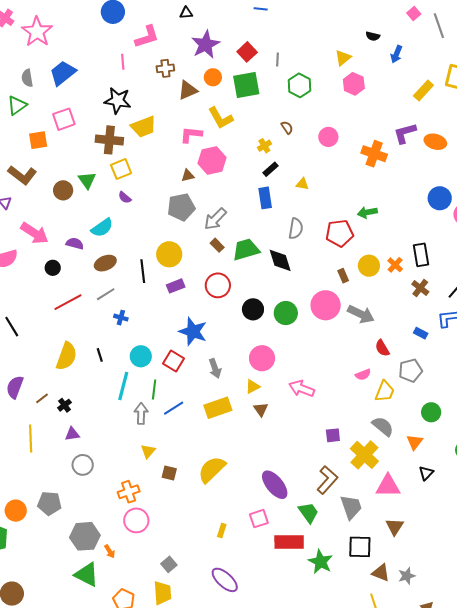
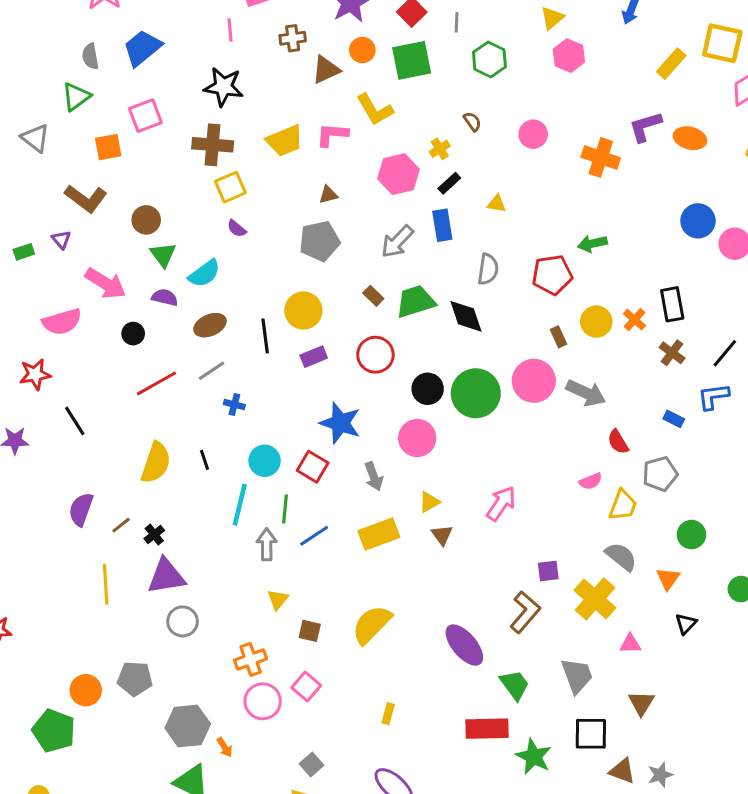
yellow trapezoid: (144, 127) -> (285, 141), moved
pink hexagon: (212, 160) -> (399, 174), moved
green triangle: (87, 180) -> (163, 255), moved
gray arrow: (215, 219) -> (397, 242), moved
green circle: (286, 313) -> (476, 393), size x1.4
pink circle: (262, 358) -> (417, 438), moved
pink arrow: (302, 389) -> (501, 503), turned 105
purple triangle: (72, 434) -> (166, 576), size x1.8
brown L-shape: (327, 480) -> (525, 612), moved
pink triangle: (388, 486) -> (630, 644), size x0.6
pink square: (259, 519) -> (306, 686), moved, turned -30

